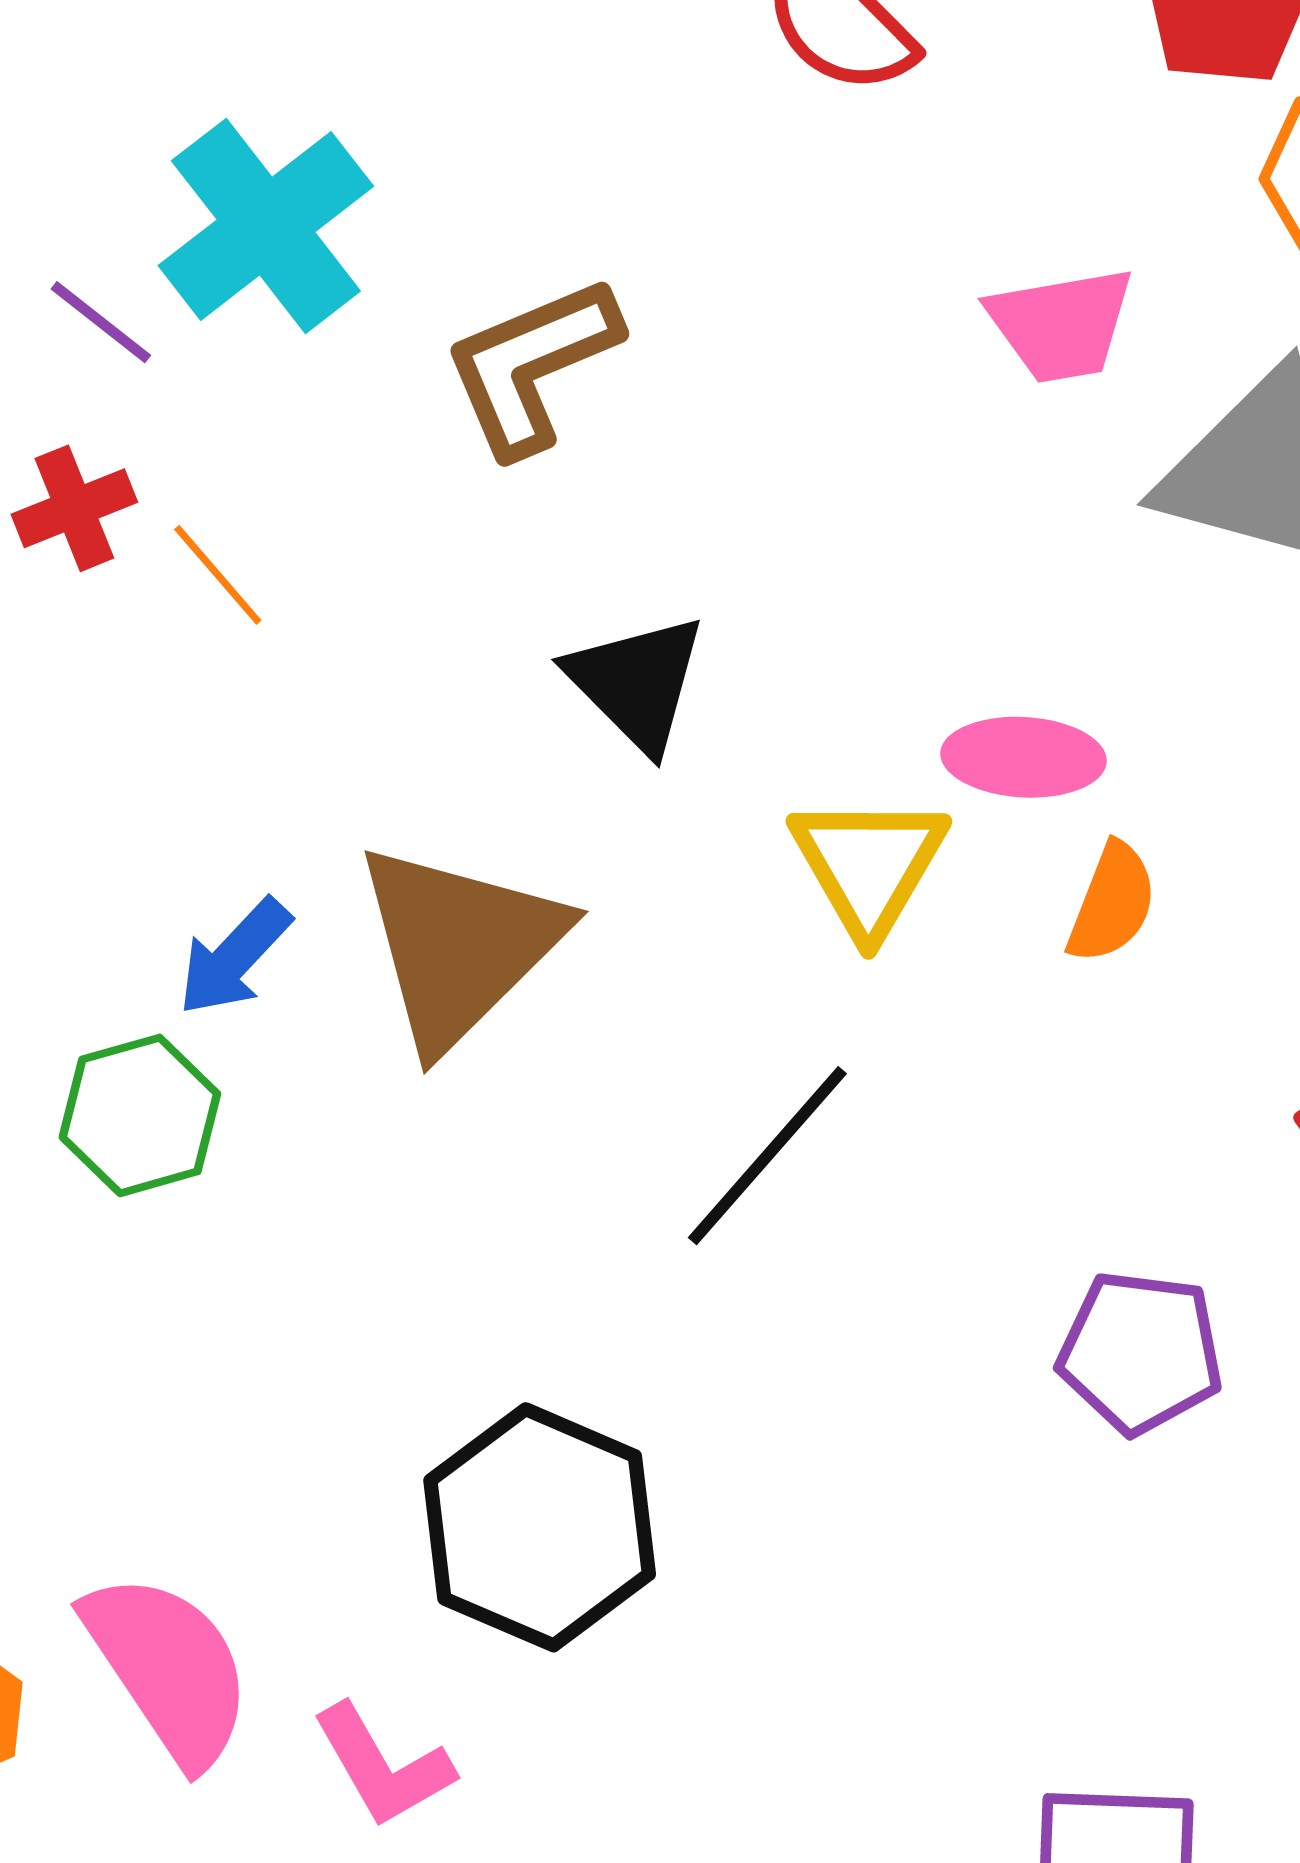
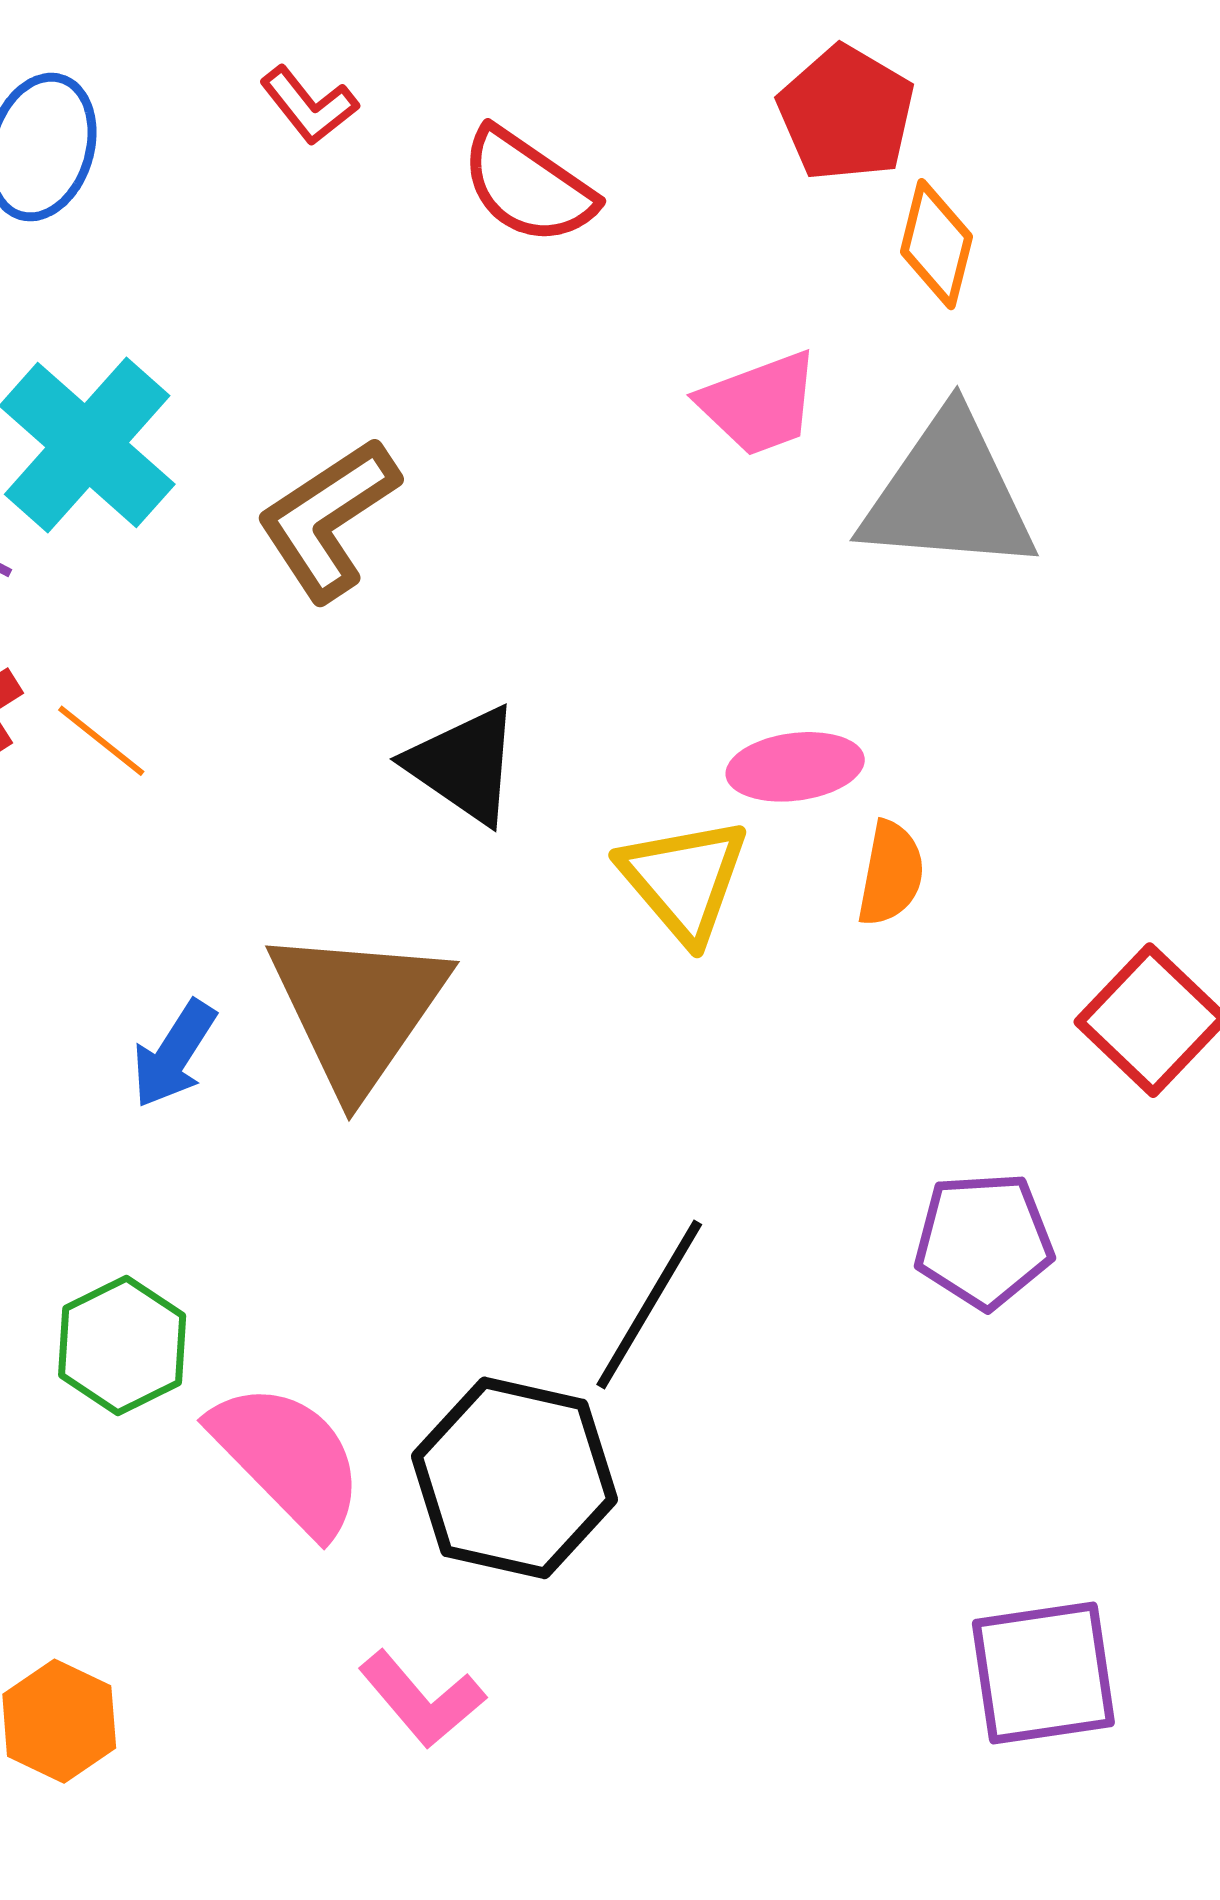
green hexagon: (140, 1115) -> (122, 1345), moved
black line: (767, 1156) -> (649, 1305), moved
pink semicircle: (168, 1668) -> (288, 1458), moved

